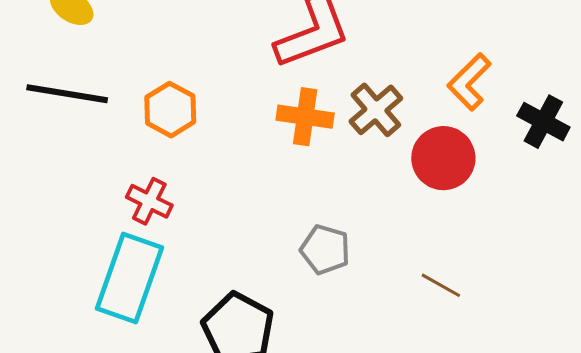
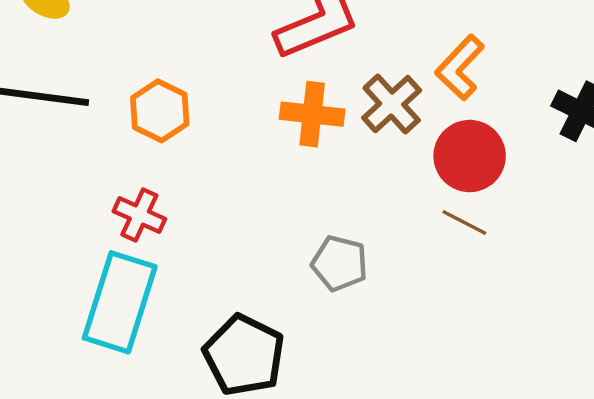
orange L-shape: (469, 82) -> (460, 67), moved
brown line: (441, 285) -> (464, 222), moved

